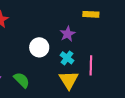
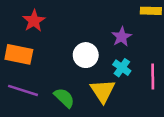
yellow triangle: (69, 80) -> (103, 91), moved

